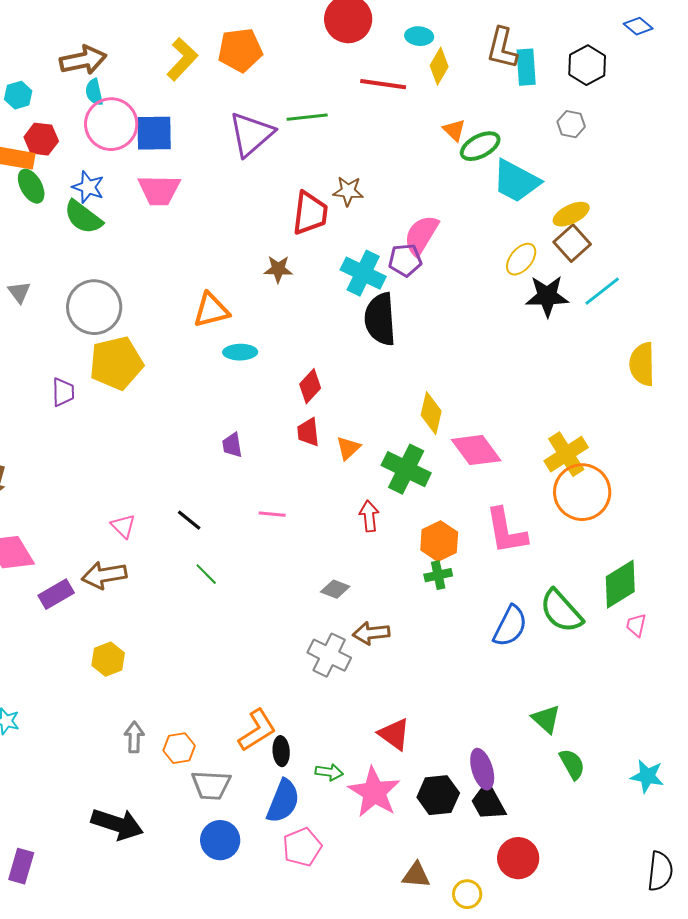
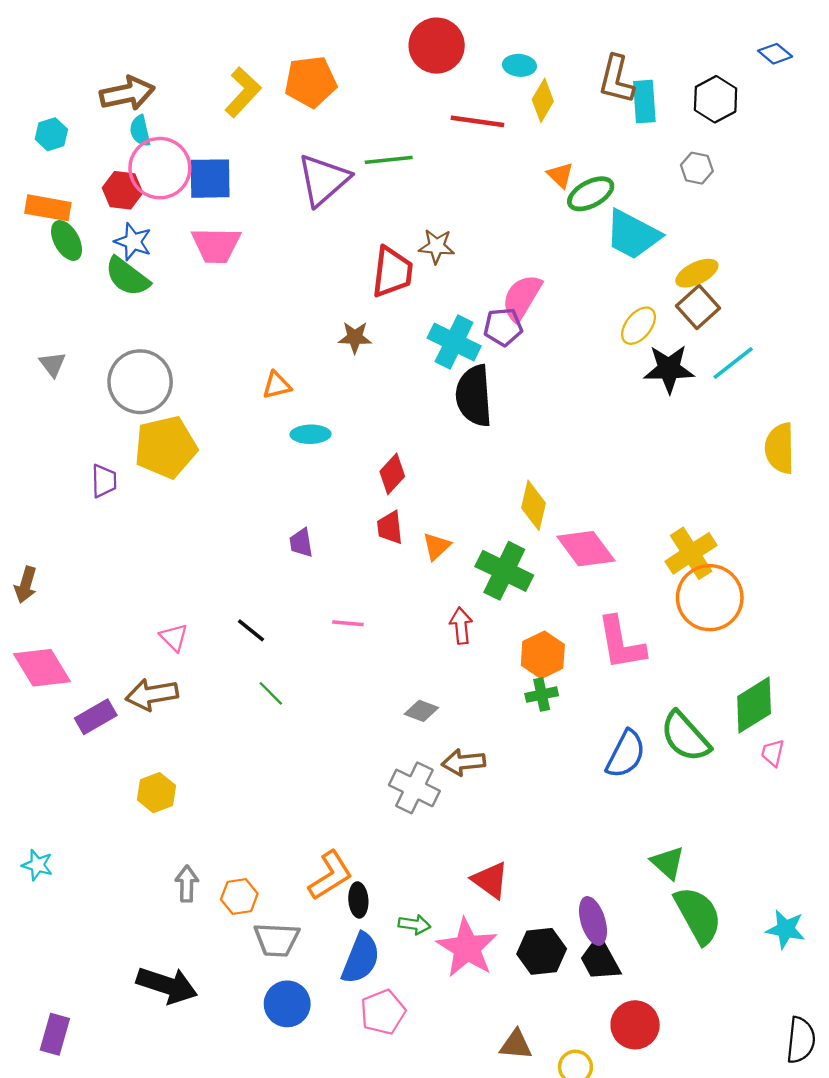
red hexagon: (41, 139) -> (123, 190), moved
orange triangle: (211, 310) -> (277, 385), size x0.7
green semicircle: (572, 764) -> (698, 915), size x1.6

